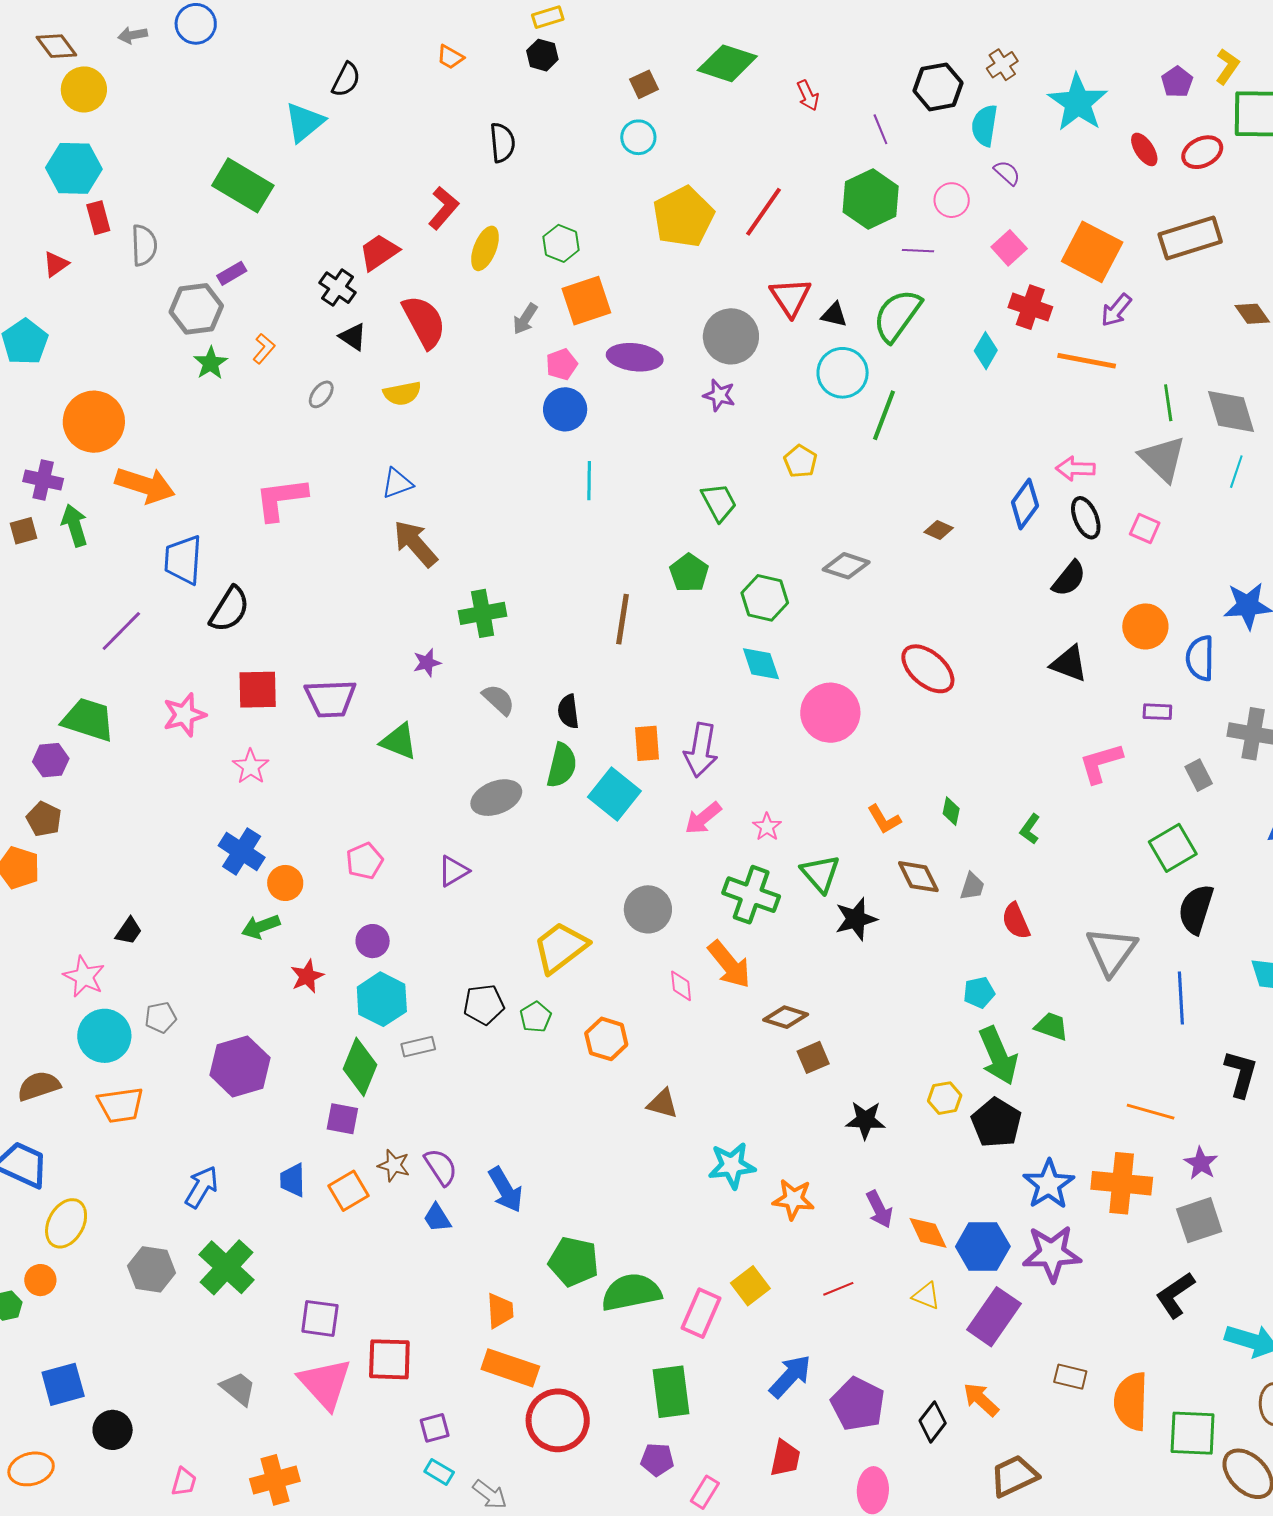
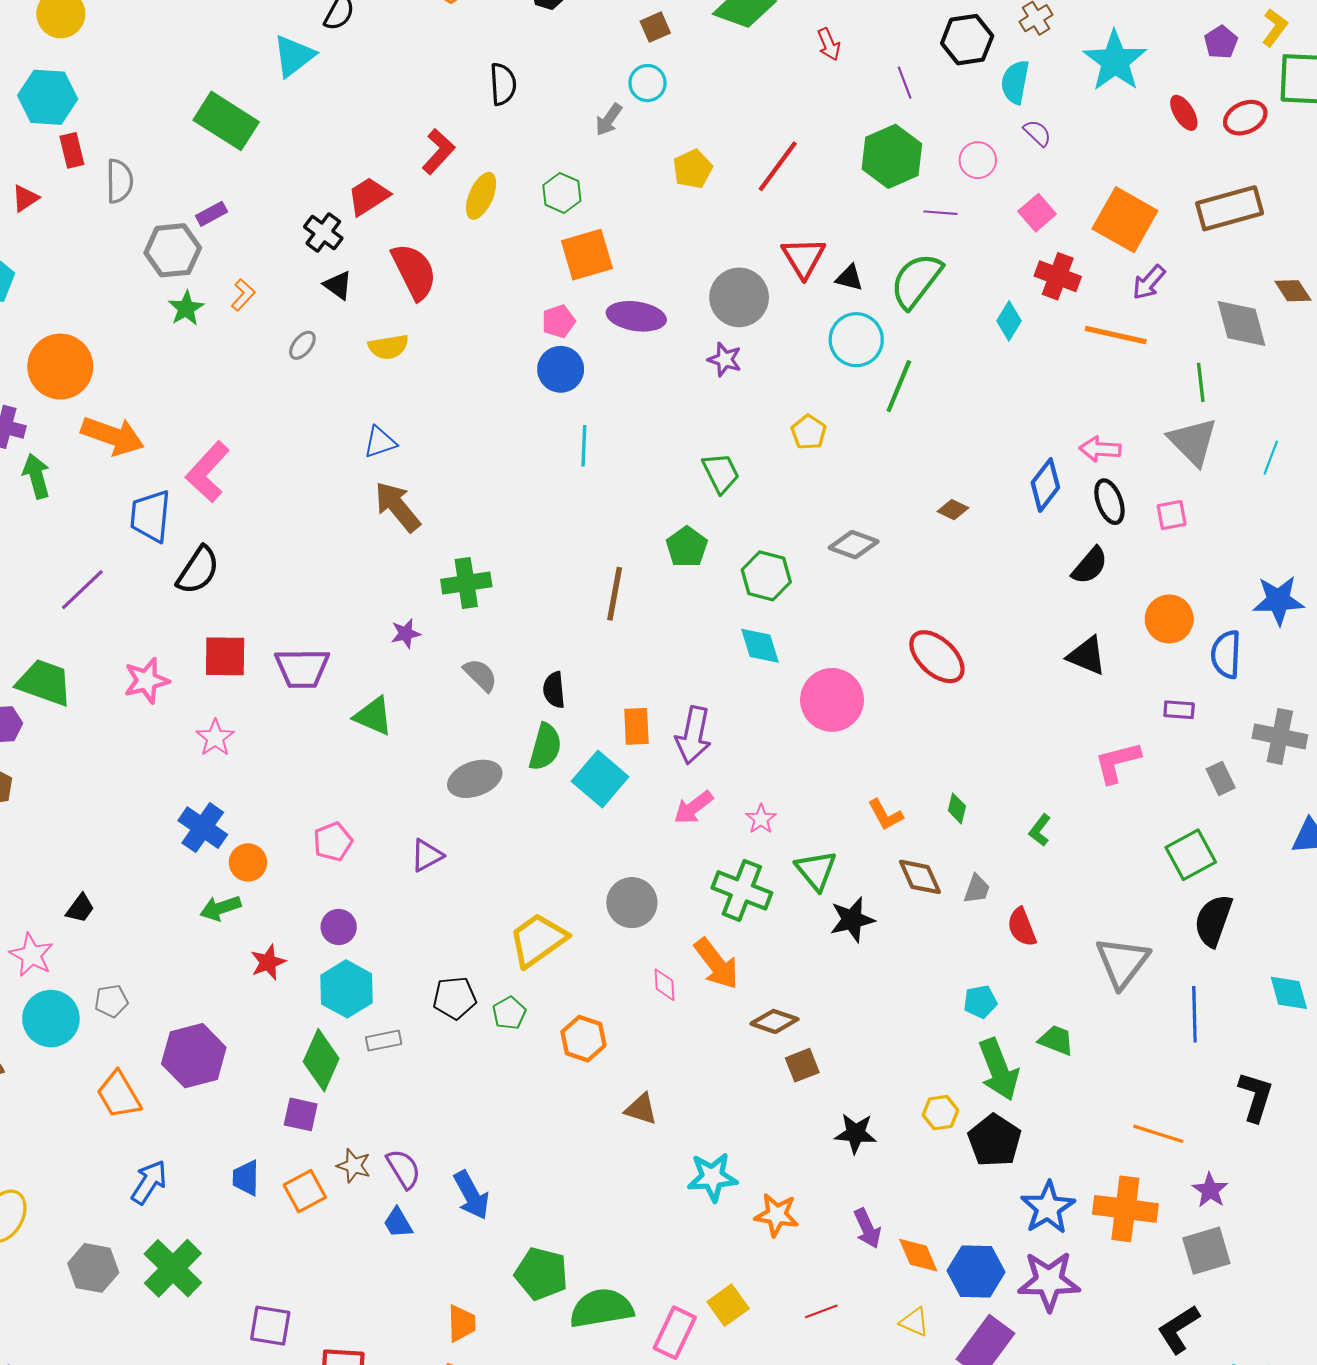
yellow pentagon: (683, 217) -> (693, 169), size x0.6
gray arrow: (525, 319) -> (609, 120), moved
gray diamond: (1231, 412) -> (1242, 324), moved
pink L-shape: (281, 499) -> (208, 472), moved, turned -42
pink square: (1145, 528) -> (1172, 515), turned -36
orange trapezoid: (121, 1105) -> (119, 1095), moved, turned 66

